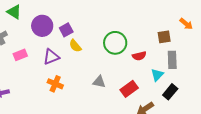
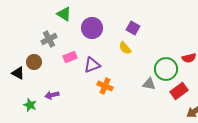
purple square: (66, 30) -> (133, 28), moved, turned -32
green circle: (115, 43) -> (166, 69), moved
purple triangle: (51, 57) -> (92, 65), moved

